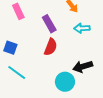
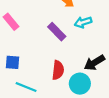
purple rectangle: (49, 24) -> (57, 32), moved
red semicircle: (51, 47) -> (58, 70), moved

